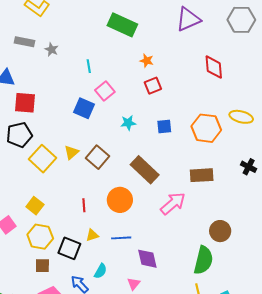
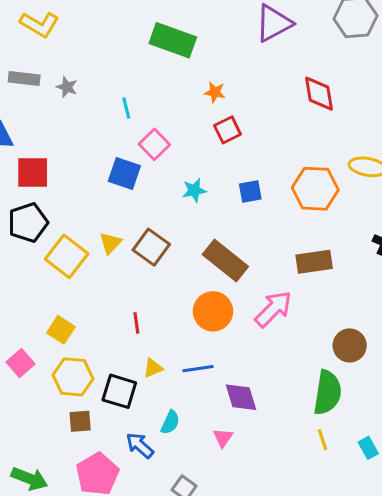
orange circle: (120, 200) -> (213, 311), moved

